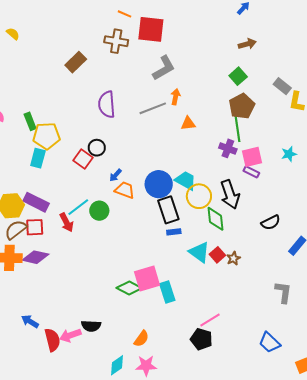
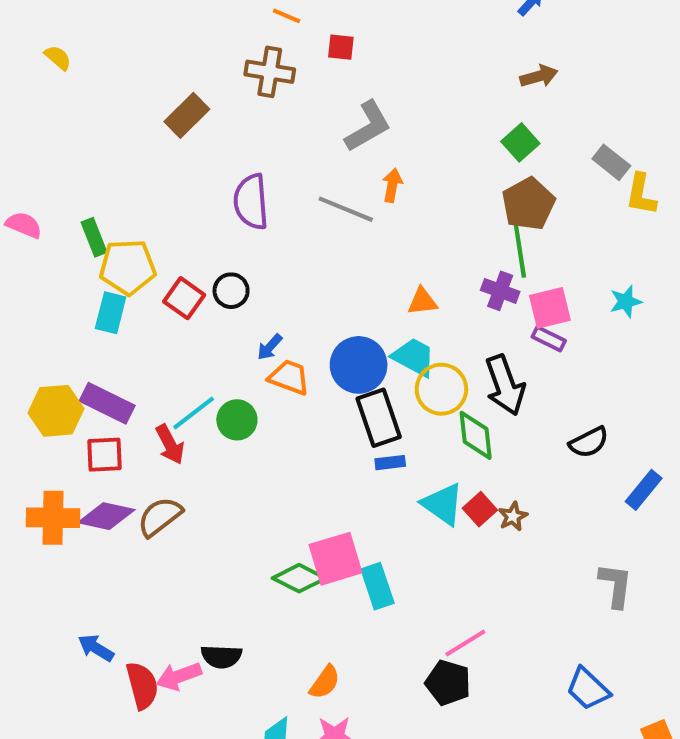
red square: (151, 29) -> (341, 47), size x0.5
gray line: (153, 108) -> (346, 209), turned 44
orange triangle: (188, 123) -> (422, 301), moved
red square: (83, 159) -> (184, 298), moved
brown semicircle: (16, 230) -> (160, 517), moved

